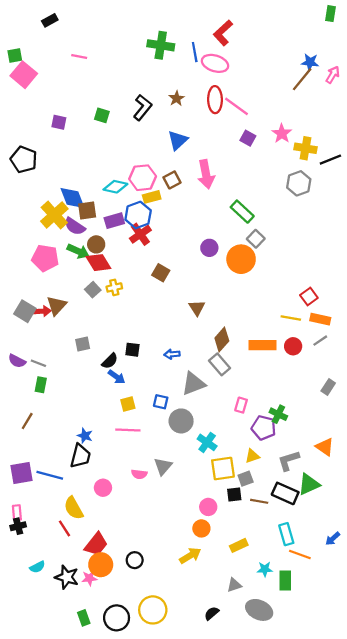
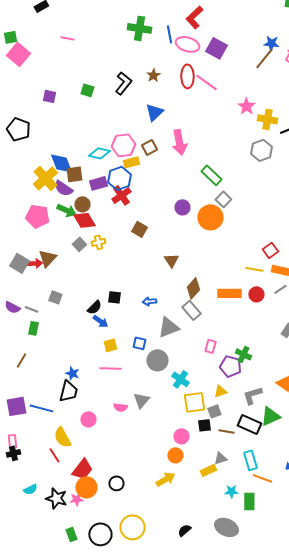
purple square: (248, 138) -> (216, 48), moved, size x1.5
gray square: (83, 344) -> (55, 297), moved, turned 32
gray triangle: (234, 585) -> (220, 458), moved

